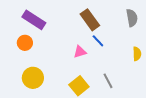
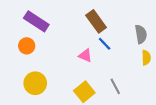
gray semicircle: (132, 18) -> (141, 34), moved
pink triangle: (80, 52) -> (85, 55), turned 40

